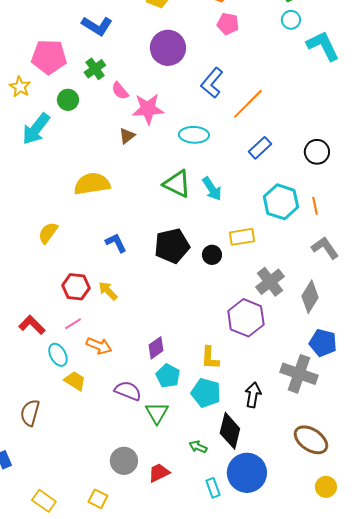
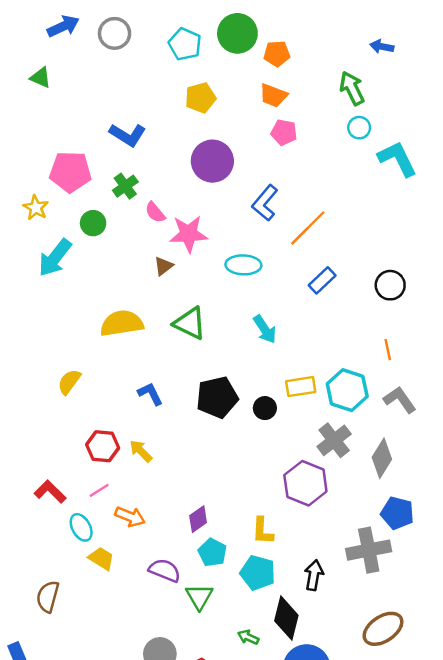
green triangle: (177, 184) -> (190, 323), moved
cyan hexagon: (281, 202) -> (347, 390), moved
gray cross: (299, 374) -> (369, 550), turned -30
brown ellipse: (311, 440) -> (383, 629), turned -68

